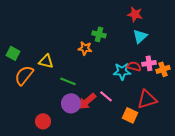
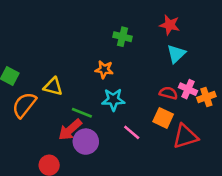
green cross: (99, 34) -> (122, 37), moved
pink cross: (149, 63) -> (188, 89), turned 32
cyan star: (122, 71) -> (113, 100), moved
red arrow: (87, 101) -> (70, 130), moved
orange square: (130, 115) -> (163, 118), moved

